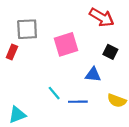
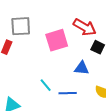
red arrow: (102, 17) -> (85, 27), moved

